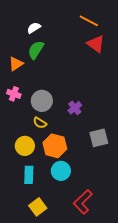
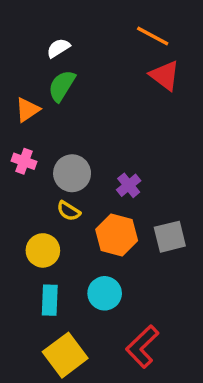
orange hexagon: (55, 146) -> (117, 235), moved
yellow square: (38, 207) -> (65, 355), size x1.4

